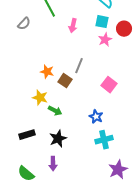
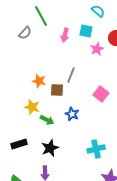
cyan square: (102, 22) -> (86, 31), moved
gray semicircle: (24, 24) -> (25, 33), moved
brown square: (65, 81) -> (57, 90), turned -32
blue star: (96, 117) -> (72, 114), moved

